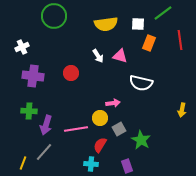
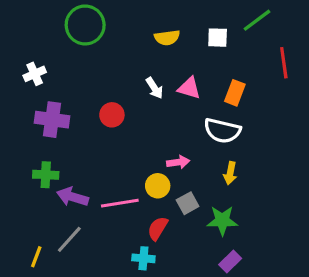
yellow semicircle: (106, 24) -> (167, 38), size x0.7
orange rectangle: (149, 43) -> (235, 93), moved
yellow arrow: (182, 110) -> (230, 173), moved
purple arrow: (46, 125) -> (73, 197), turned 90
green star: (141, 140) -> (222, 220), turned -30
purple rectangle: (127, 166) -> (230, 261), moved, turned 64

